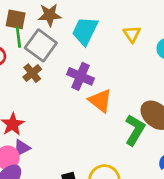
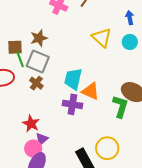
cyan trapezoid: (85, 31) -> (73, 79), moved
yellow triangle: (132, 34) -> (102, 38), size x1.5
purple cross: (80, 76) -> (72, 104), moved

